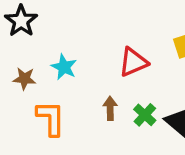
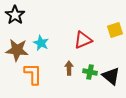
brown star: (24, 79) -> (17, 50), size x1.6
green cross: (145, 115) -> (90, 72), turned -32

